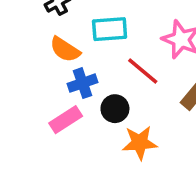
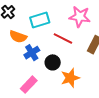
pink rectangle: (66, 120) -> (29, 85), moved

